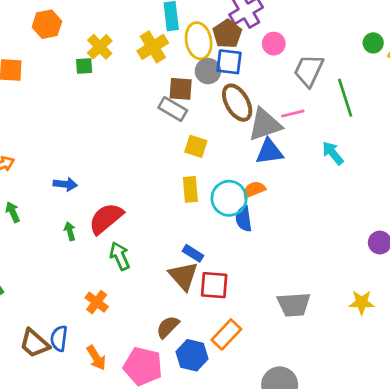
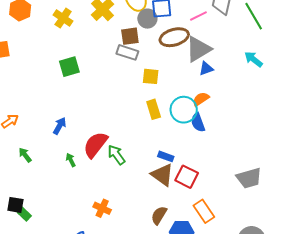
green square: (84, 66) -> (69, 67), moved, size x1.5
brown ellipse: (237, 103) -> (174, 37), turned -64
pink line: (293, 114) -> (198, 16), moved
blue triangle: (269, 152) -> (206, 69), size x0.7
blue arrow: (65, 184) -> (60, 126), turned -54
green arrow: (120, 256) -> (116, 155), moved
red square: (214, 285) -> (187, 177), turned 35
orange rectangle: (226, 334) -> (204, 211), turned -65

